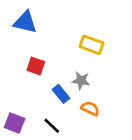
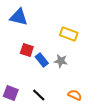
blue rectangle: (61, 94) -> (42, 60), moved
orange semicircle: (90, 108) -> (75, 95), moved

